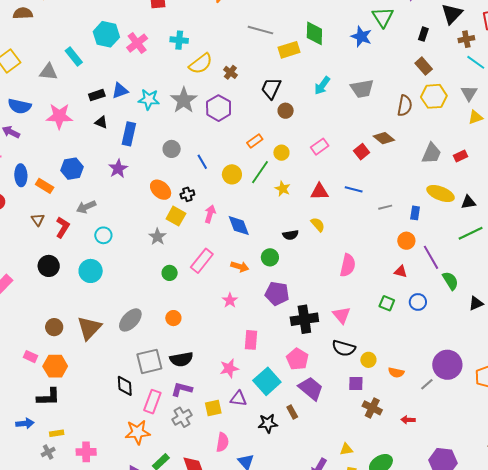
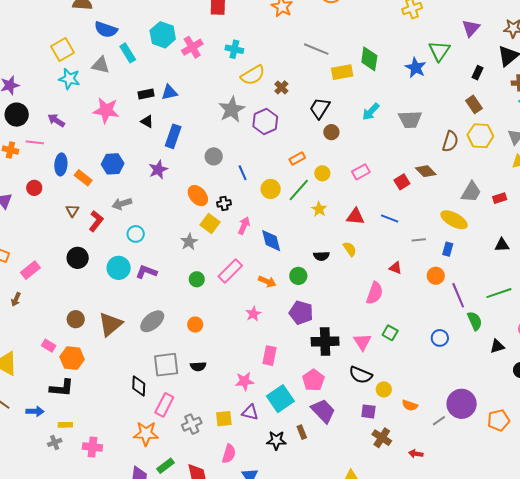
cyan star: (149, 99) -> (69, 79), moved
blue semicircle: (20, 106) -> (106, 30), moved
yellow ellipse: (441, 194) -> (454, 220), moved
green line: (471, 233) -> (499, 293), moved
red triangle: (401, 272) -> (395, 268), moved
green square: (387, 303) -> (390, 333), moved
black semicircle: (181, 359) -> (198, 366), size x0.7
purple L-shape: (182, 389) -> (146, 272), moved

